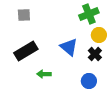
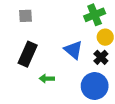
black rectangle: (26, 51) -> (28, 54), turned -35
blue circle: (89, 81) -> (95, 86), size x1.6

